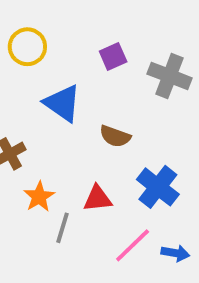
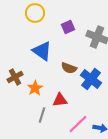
yellow circle: (27, 47) -> (35, 13), moved
blue cross: (158, 187) -> (91, 79), moved
orange star: (39, 197) -> (35, 88), moved

